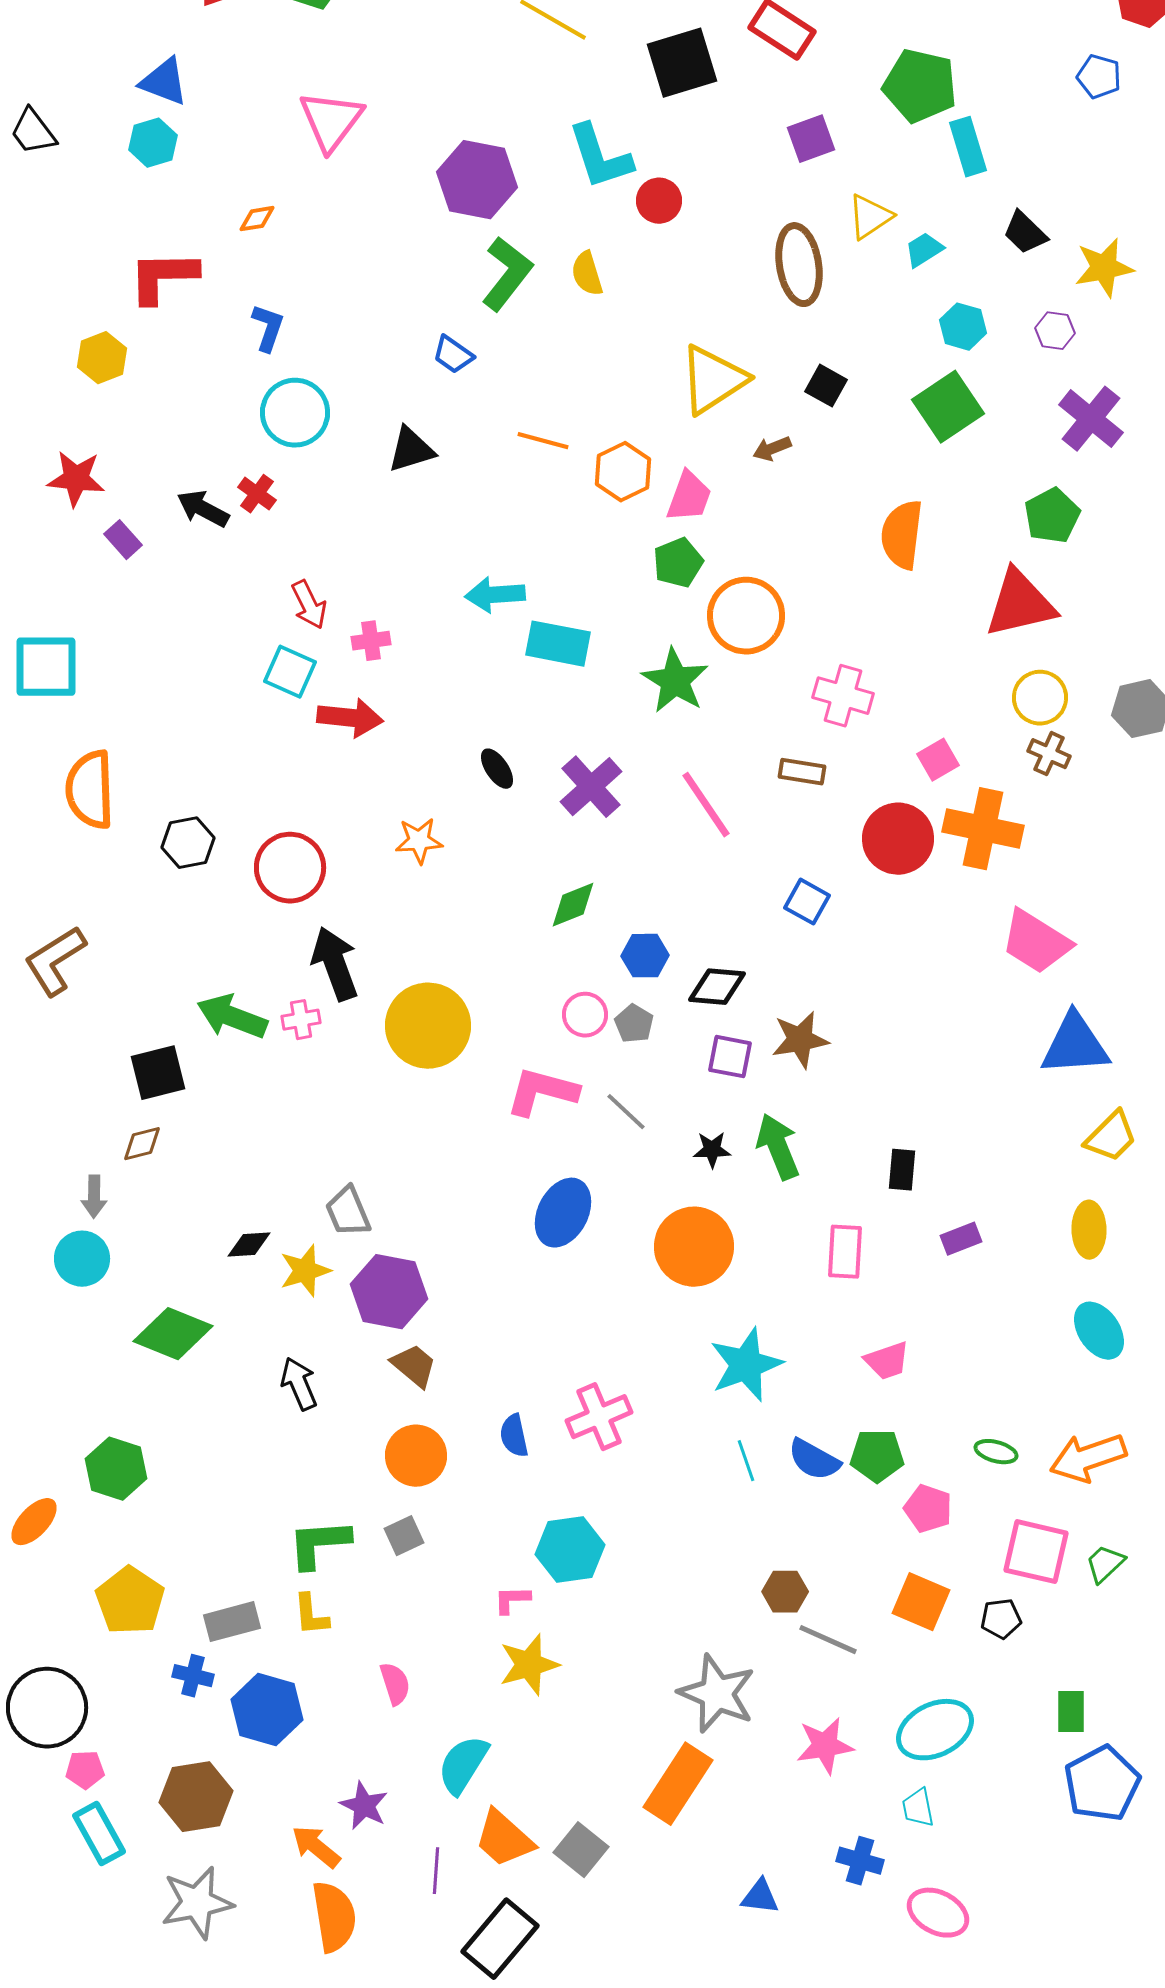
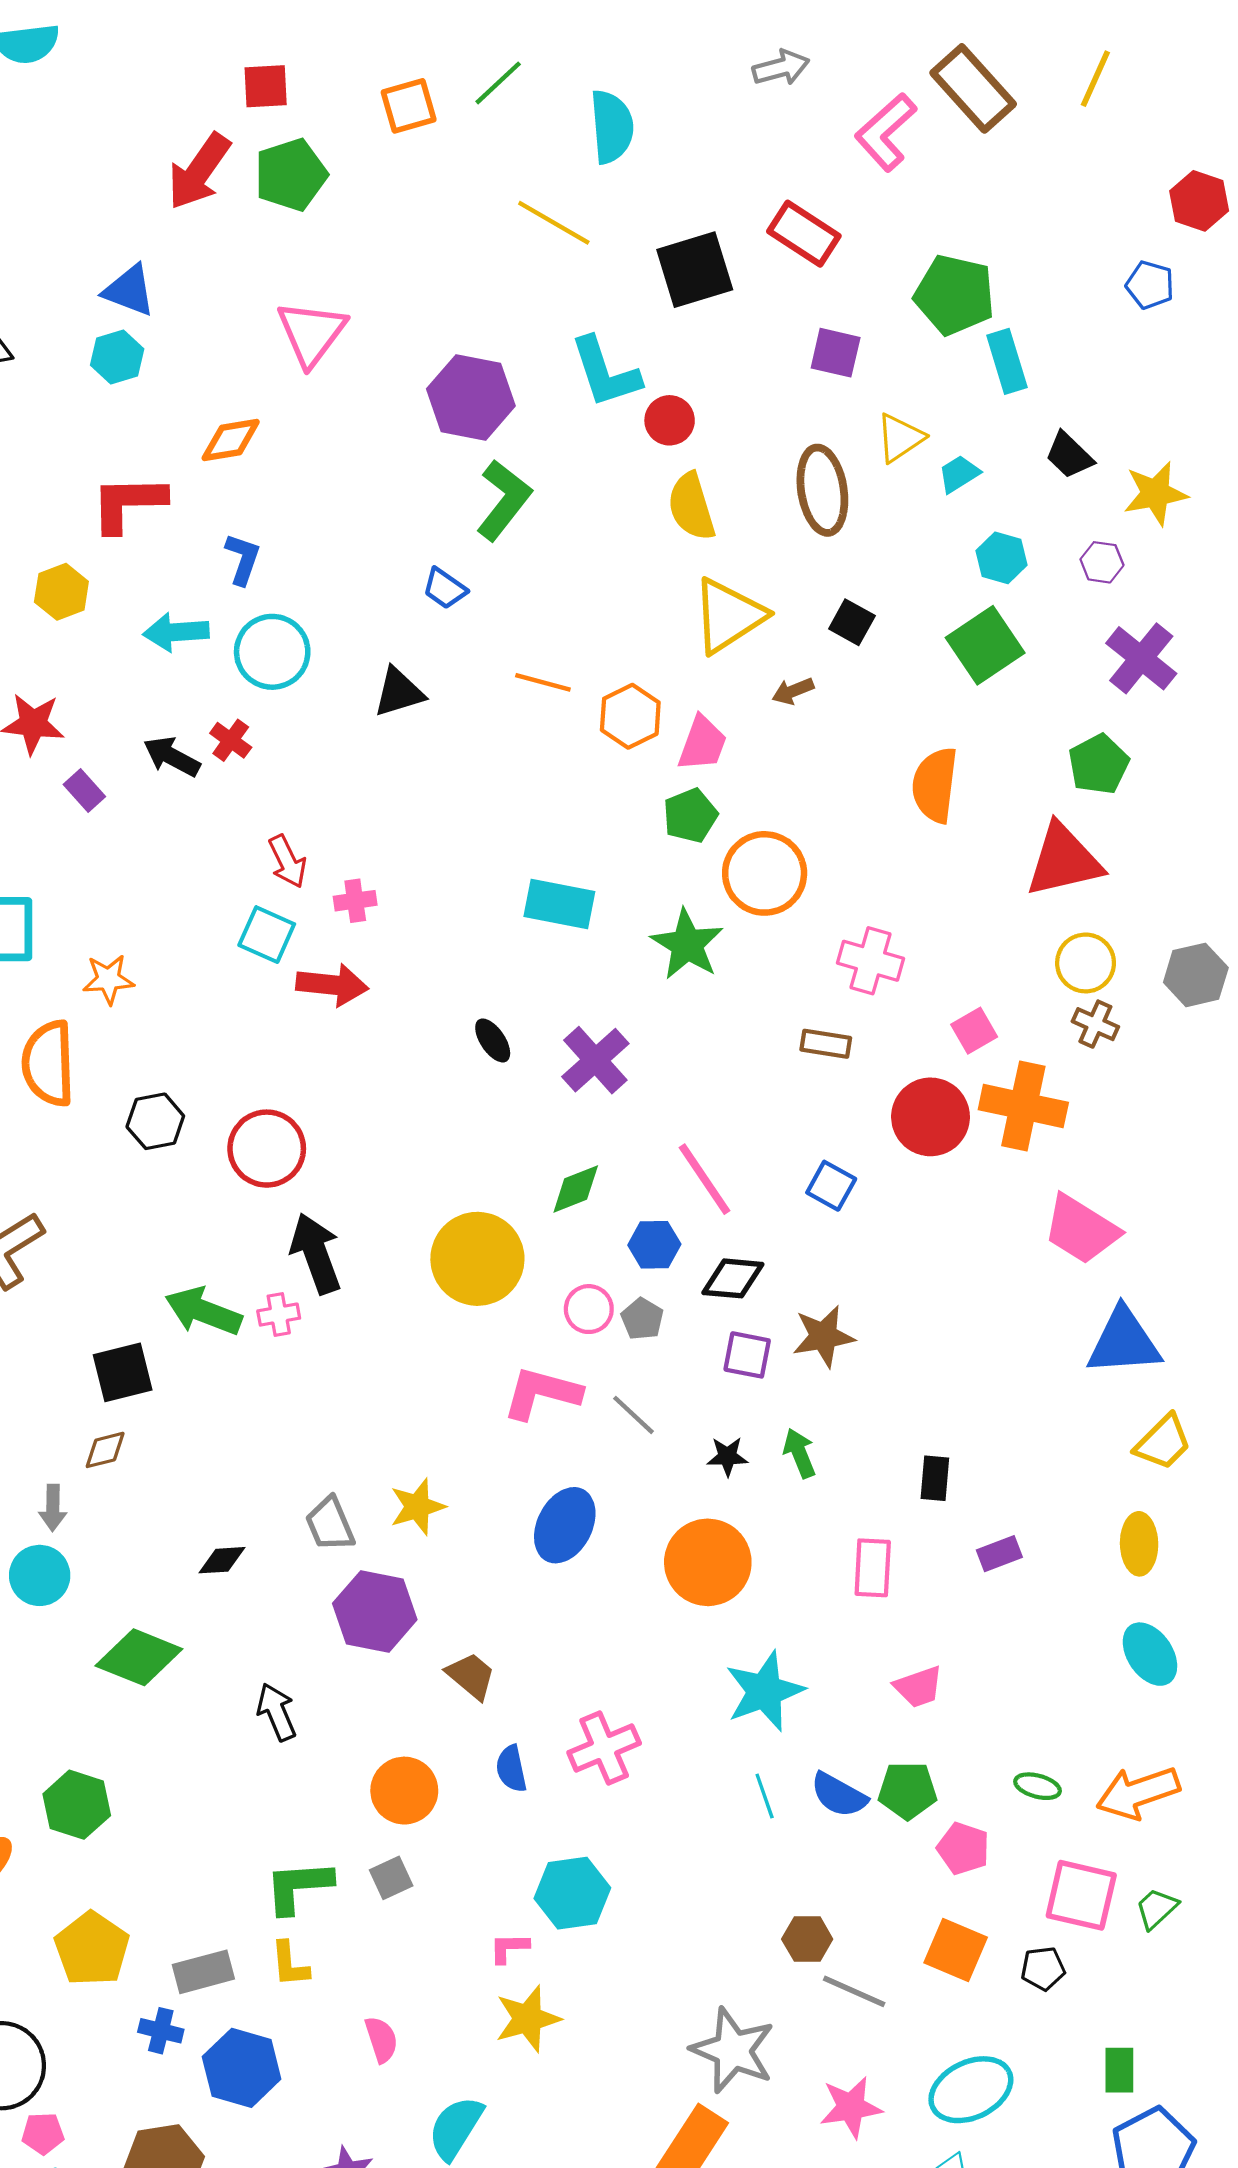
purple square: (811, 139) -> (836, 353), turned 33
orange diamond: (257, 219) -> (231, 440), size x1.5
yellow semicircle: (587, 274) -> (691, 507), moved, size x1.4
cyan arrow: (495, 595) -> (176, 632), moved
pink line: (706, 805) -> (705, 1179), moved
orange star: (419, 841) -> (108, 979), moved
yellow circle: (428, 1026) -> (477, 1259), moved
green arrow: (778, 1147) -> (800, 1453), size x0.7
yellow star: (305, 1271) -> (417, 1507), moved
brown trapezoid: (414, 1366) -> (471, 1676), moved

